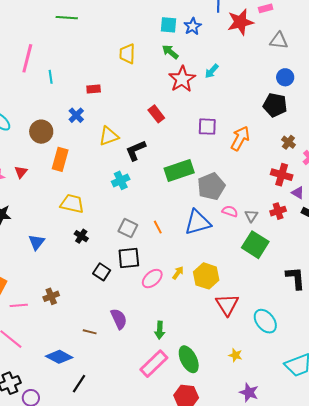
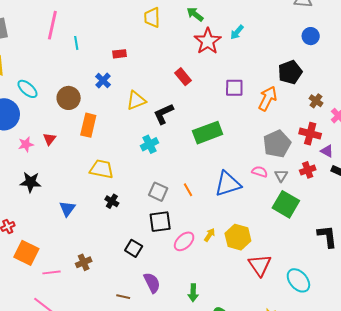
black pentagon: (275, 105) -> (290, 72), moved, turned -30
gray pentagon: (211, 186) -> (277, 144), moved
black square: (102, 272) -> (134, 248), moved

